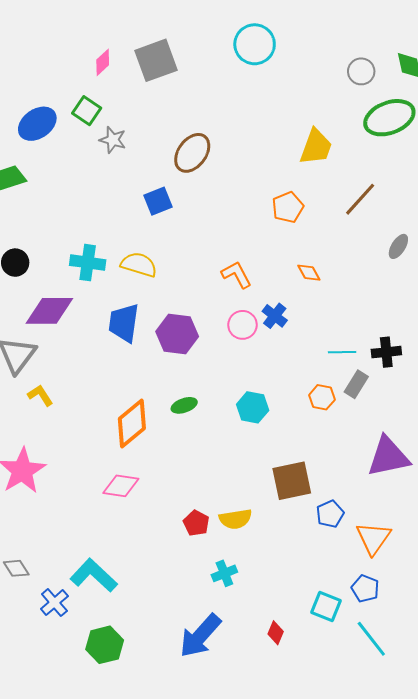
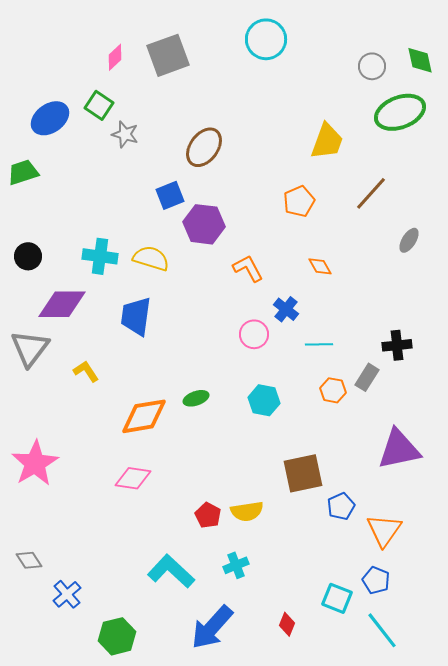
pink circle: (243, 325) -> (254, 334), moved
purple hexagon: (177, 334) -> (204, 224), moved
cyan line: (342, 352) -> (319, 344), moved
yellow L-shape: (40, 395) -> (86, 371), moved
orange diamond: (132, 423) -> (144, 416), turned 30
cyan L-shape: (94, 575) -> (171, 571), moved

